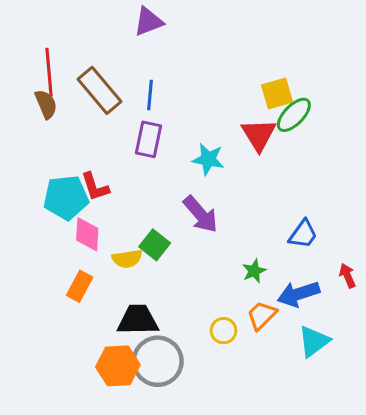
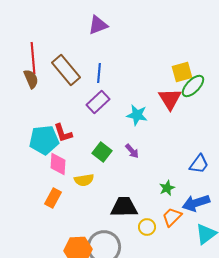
purple rectangle: (149, 139) -> (98, 102), turned 35
purple arrow: (201, 214) -> (132, 151), size x0.6
green square: (155, 245) -> (102, 152), moved
black trapezoid: (138, 320) -> (124, 207), moved

